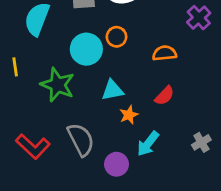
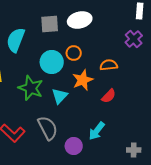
cyan triangle: (112, 90) -> (60, 96), moved, turned -36
orange star: (129, 115) -> (83, 80), moved, size x1.5
gray cross: (201, 142) -> (134, 150), moved, turned 32

